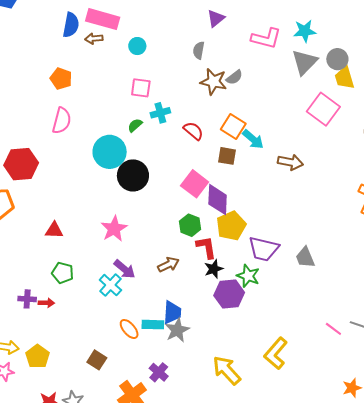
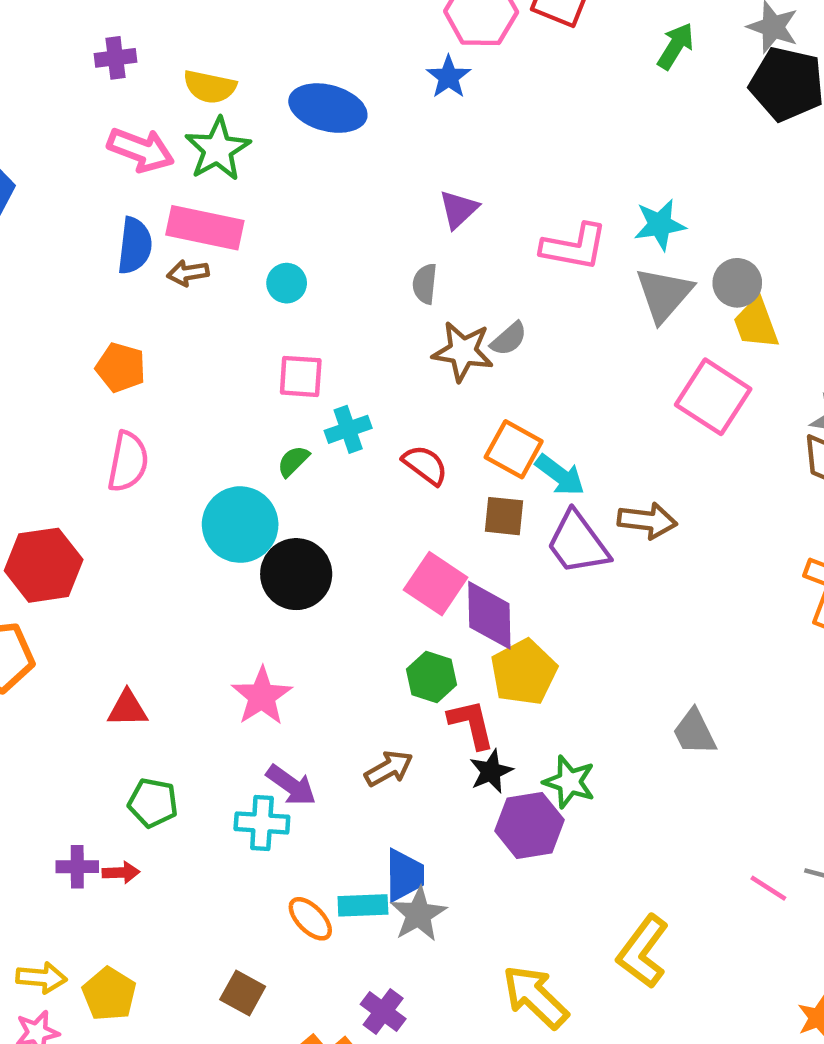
purple trapezoid: (264, 249) -> (578, 543), moved, turned 44
cyan cross: (110, 285) -> (262, 823), turned -35

